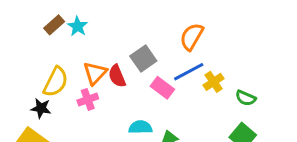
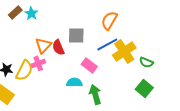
gray square: (143, 59) -> (76, 35), turned 36
yellow semicircle: (56, 82) -> (24, 70), moved
yellow cross: (214, 82) -> (124, 51), size x1.6
pink rectangle: (162, 88) -> (89, 65), moved

